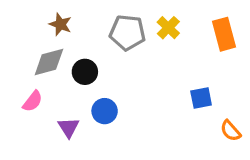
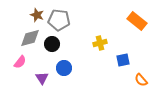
yellow cross: (168, 28) -> (100, 43), moved, turned 32
gray pentagon: (127, 33) -> (59, 20), moved
orange rectangle: (224, 34) -> (137, 21), turned -36

